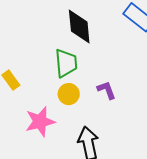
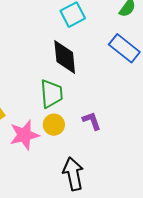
pink star: (40, 122) -> (24, 135), moved

